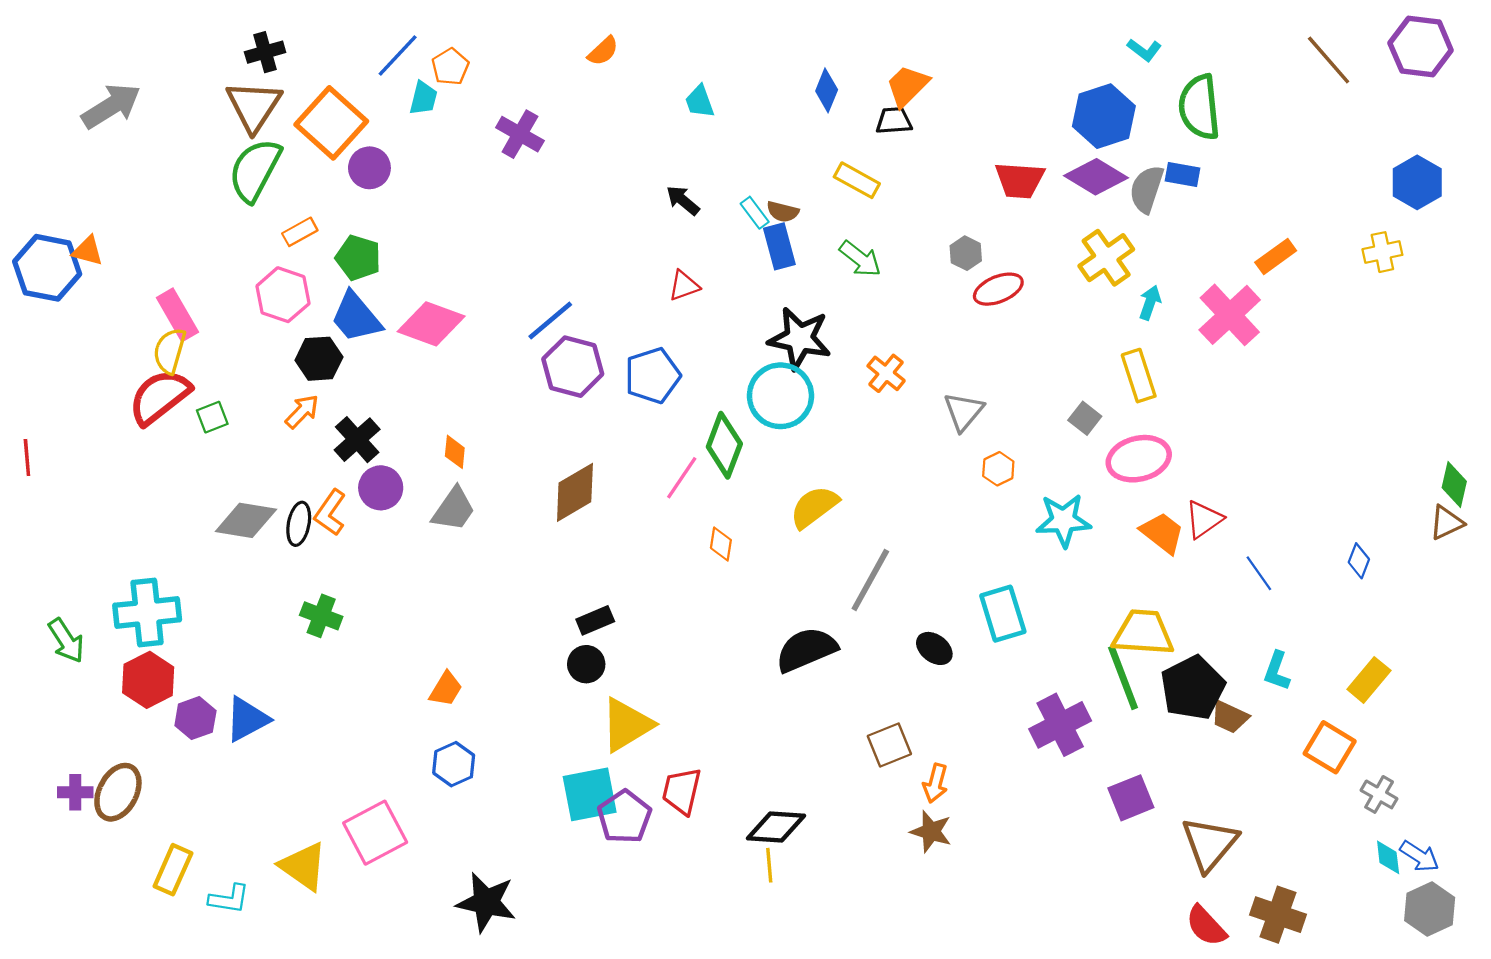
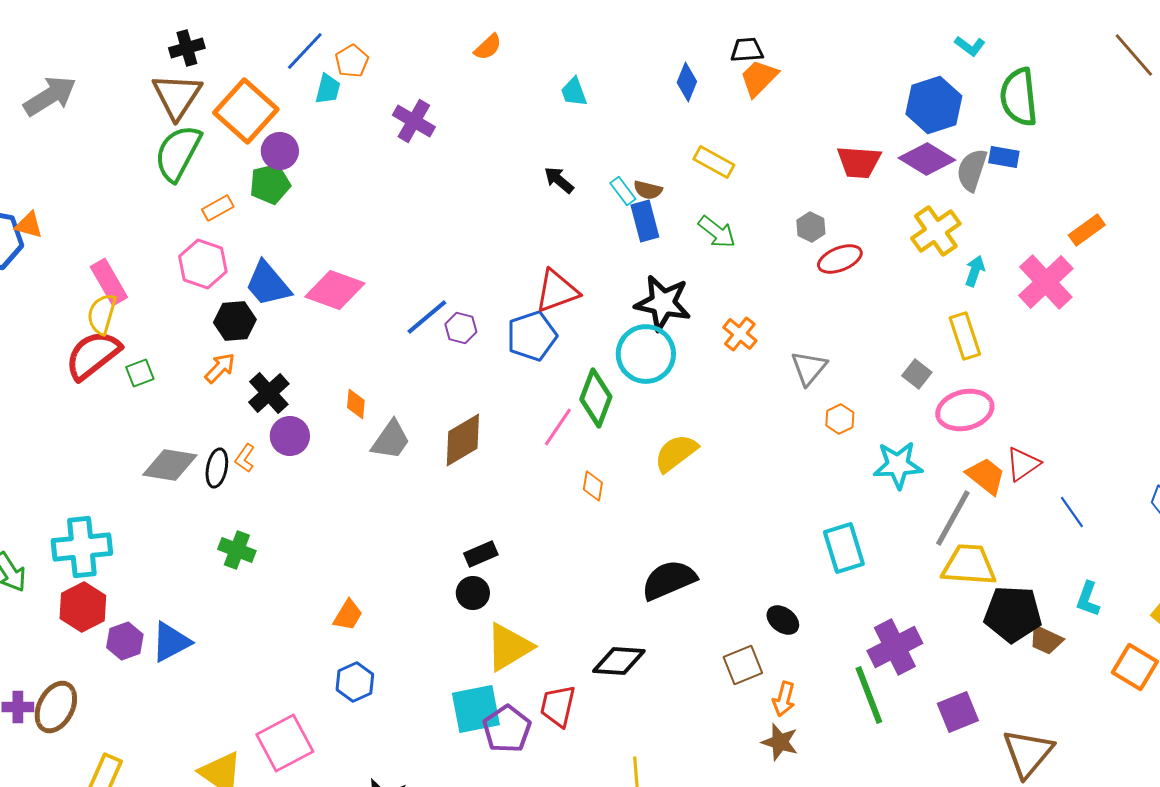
black trapezoid: (894, 121) -> (747, 50), moved
green pentagon: (358, 258) -> (270, 184), moved, turned -30
red triangle: (684, 286) -> (557, 291), moved, size x1.6
blue line: (550, 321) -> (427, 317), moved
purple hexagon: (573, 367) -> (461, 328), size x0.6
gray trapezoid: (454, 509) -> (391, 440), moved
orange L-shape: (330, 513) -> (245, 458), size x0.7
gray line: (870, 580) -> (953, 518), moved
black ellipse: (934, 648) -> (783, 620), moved
green line: (1123, 678) -> (869, 695), moved
black pentagon: (1193, 688) -> (1013, 614), turned 30
black diamond: (776, 827) -> (619, 661), moved

